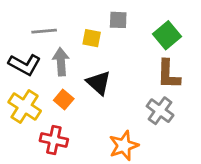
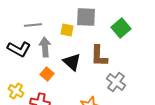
gray square: (118, 20) -> (86, 17), size x1.5
brown L-shape: (168, 74) -> (99, 56), moved
yellow cross: (25, 106) -> (16, 91), moved, size x0.7

